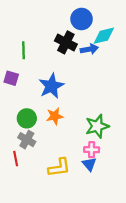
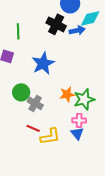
orange star: (55, 116) -> (67, 94), moved
gray cross: (27, 140) -> (35, 103), moved
red line: (16, 159) -> (33, 128), moved, turned -56

